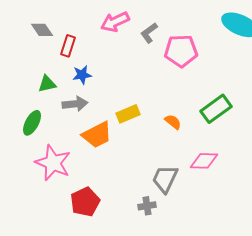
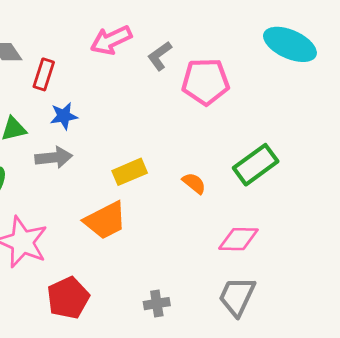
orange trapezoid: (97, 135) -> (105, 220), moved
gray trapezoid: (165, 179) -> (237, 296), moved

